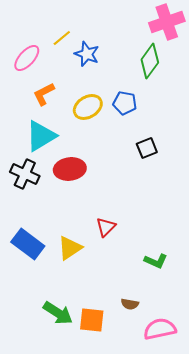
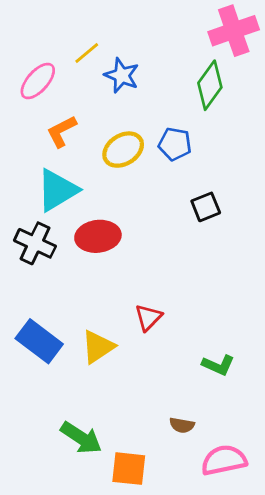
orange square: (92, 320) -> (129, 469), moved

